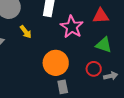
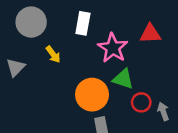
green triangle: (104, 45) -> (123, 79), moved
gray arrow: (111, 76) -> (163, 111), turned -96

